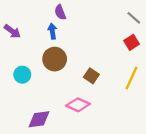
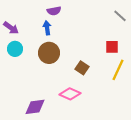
purple semicircle: (60, 12) -> (54, 11), turned -80
red square: (132, 42) -> (112, 47), moved, turned 32
cyan circle: (22, 75) -> (15, 49), moved

